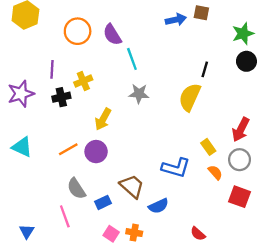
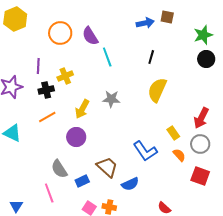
black line: (205, 69) -> (151, 57), moved
gray star: (139, 94) -> (111, 99), moved
orange line: (68, 149) -> (47, 117), moved
blue L-shape: (176, 168) -> (145, 151), turned 40

